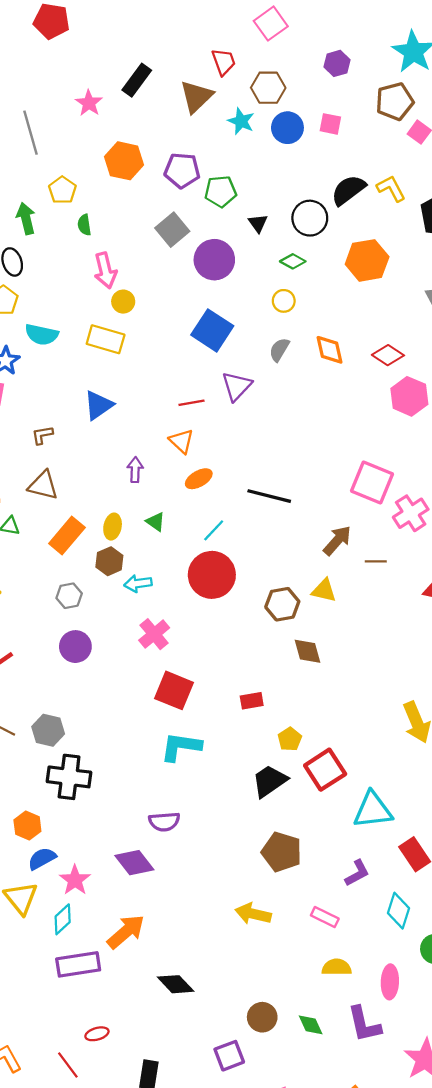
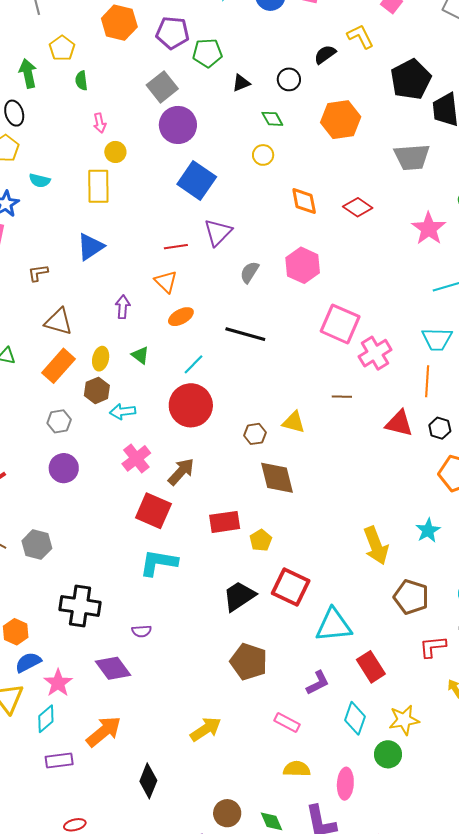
yellow L-shape: (391, 188) -> (360, 36), moved
black semicircle: (348, 190) -> (325, 54), size x0.7
black circle: (310, 218) -> (289, 79), size x0.7
black triangle: (258, 223) -> (241, 83), turned 42
purple circle: (214, 260) -> (178, 125), moved
green diamond: (293, 261) -> (272, 119), turned 30
pink arrow: (105, 270) -> (100, 123), size x0.6
cyan semicircle: (42, 335) -> (40, 180), size x0.7
yellow rectangle: (106, 339) -> (98, 186), turned 72
gray semicircle: (279, 350) -> (249, 272), moved
pink hexagon: (409, 396) -> (303, 265), moved
brown triangle: (43, 485) -> (59, 322), moved
brown arrow: (337, 540) -> (181, 472), moved
brown hexagon: (282, 604) -> (255, 434), size x0.7
brown diamond: (308, 651) -> (277, 478), size x1.4
red rectangle: (252, 701) -> (225, 522), size x1.4
yellow pentagon: (290, 739) -> (261, 540), moved
red square: (325, 770) -> (291, 587), turned -33
black cross: (69, 777) -> (80, 606), moved
purple semicircle: (164, 822) -> (142, 631), size x0.7
yellow arrow: (253, 914) -> (206, 729), moved, turned 132
purple rectangle: (78, 964) -> (59, 761), size x0.7
black diamond: (176, 984) -> (148, 781), turned 64

